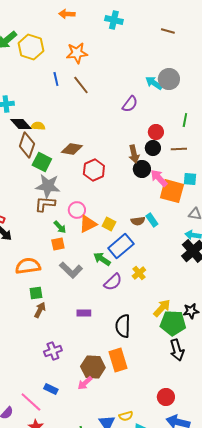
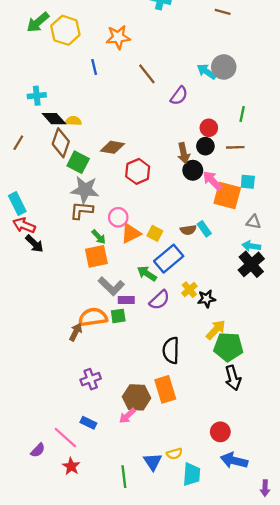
brown line: (81, 85) -> (147, 74), moved
orange square: (58, 244) -> (96, 256), size x1.5
orange semicircle: (28, 266) -> (93, 317), moved
green square: (36, 293) -> (118, 316), moved
black star: (191, 311) -> (207, 299), moved
purple rectangle: (84, 313) -> (126, 300), moved

